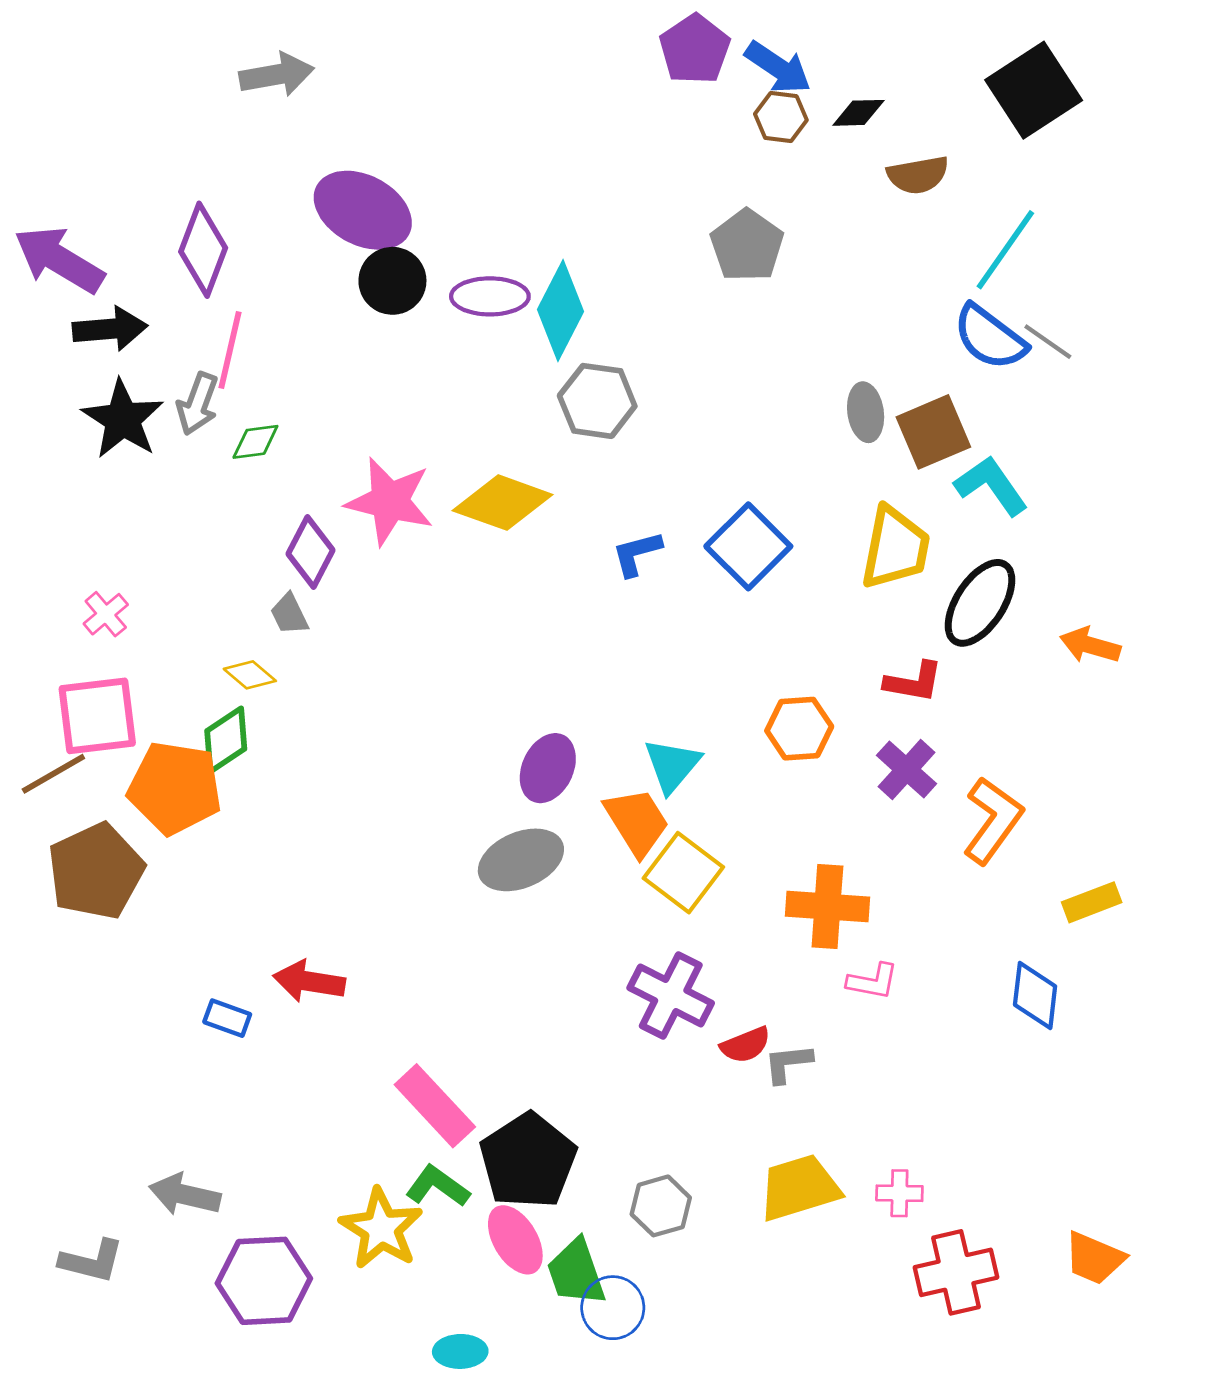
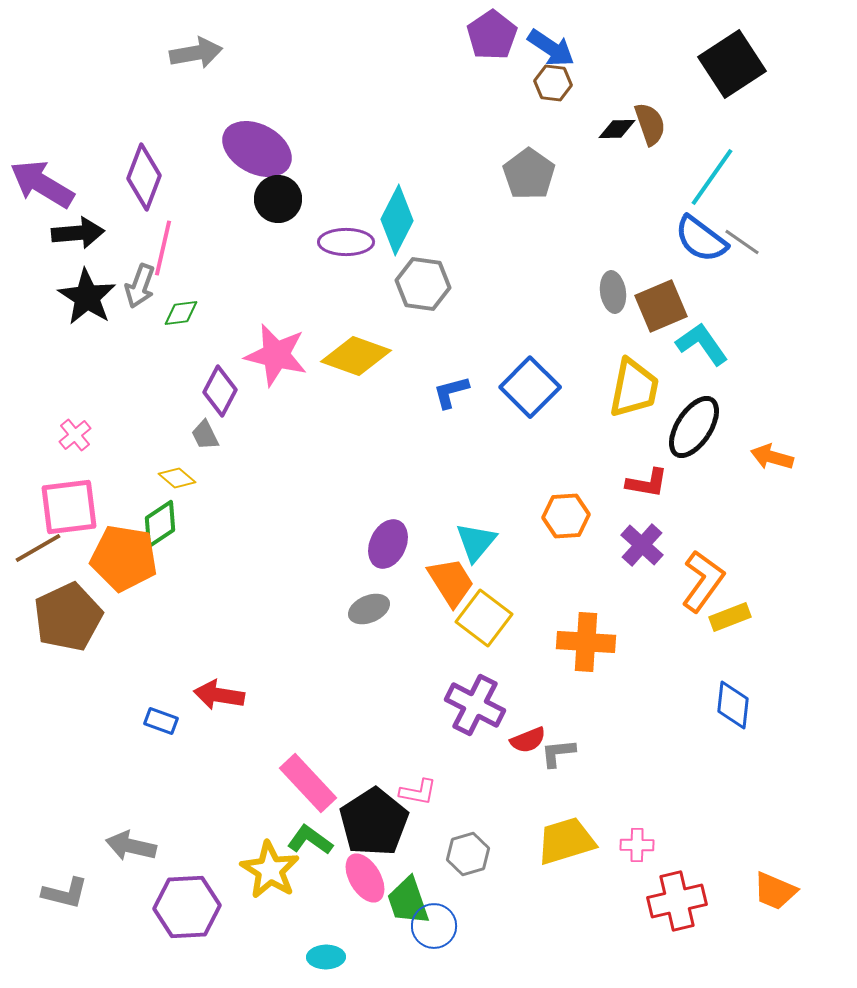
black diamond: (859, 113) -> (617, 129), moved
brown semicircle: (918, 175) -> (650, 124), turned -99
purple ellipse: (490, 296) -> (346, 242), moved
gray ellipse: (521, 860) -> (369, 609), size x0.7
yellow rectangle: (1092, 902) -> (730, 617), moved
pink L-shape: (873, 981) -> (418, 792), moved

